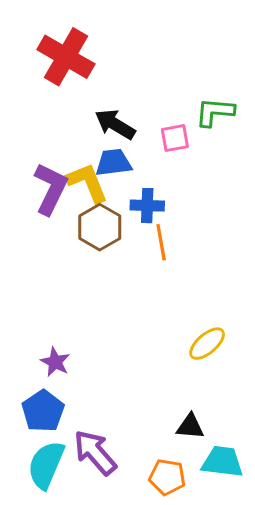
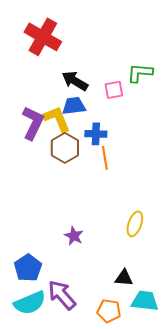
yellow ellipse: (207, 344) -> (135, 224), turned -30
purple star: (55, 362) -> (74, 236), moved
cyan semicircle: (46, 465) -> (30, 303), turned -136

